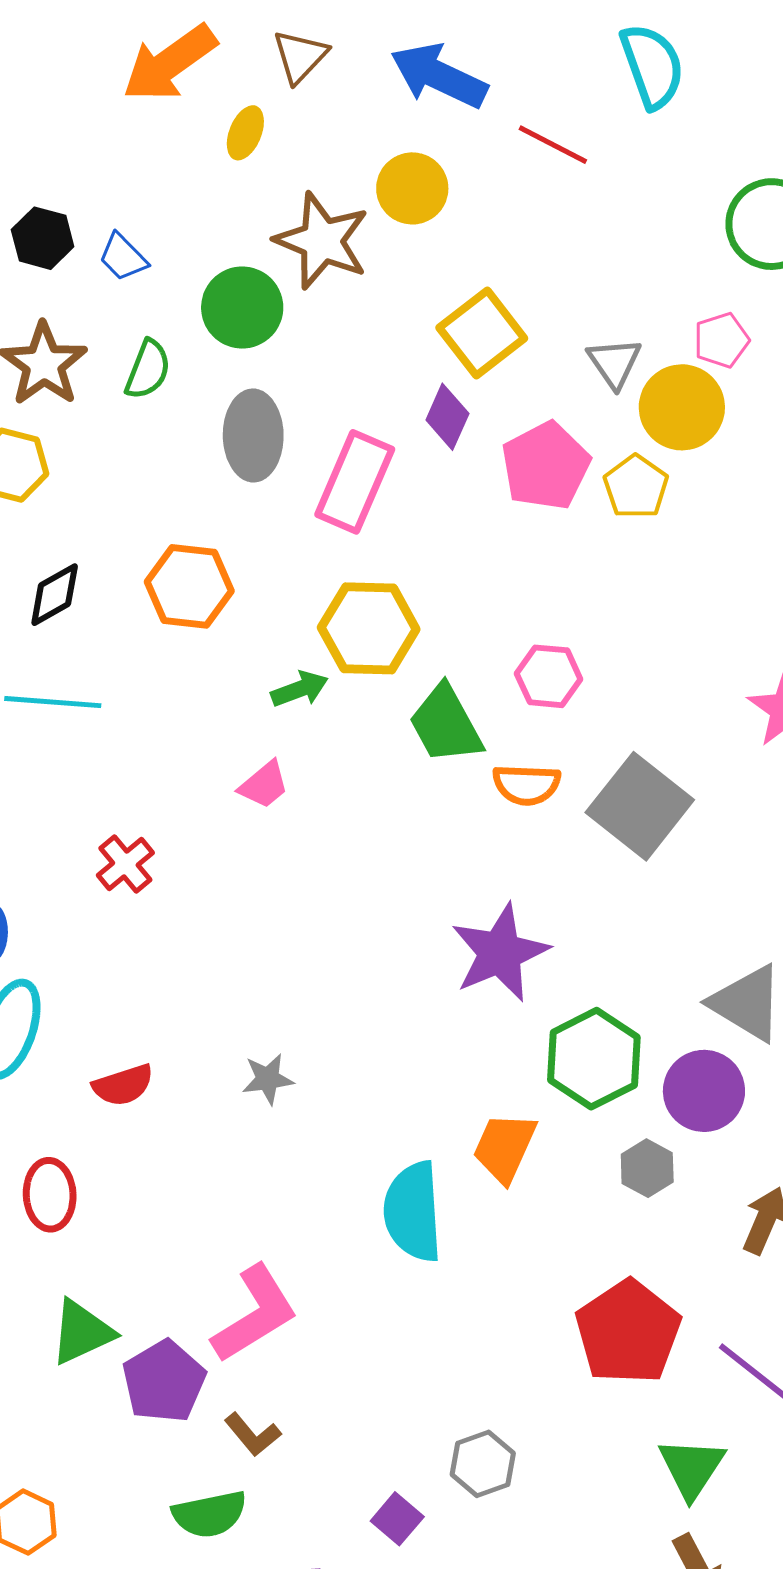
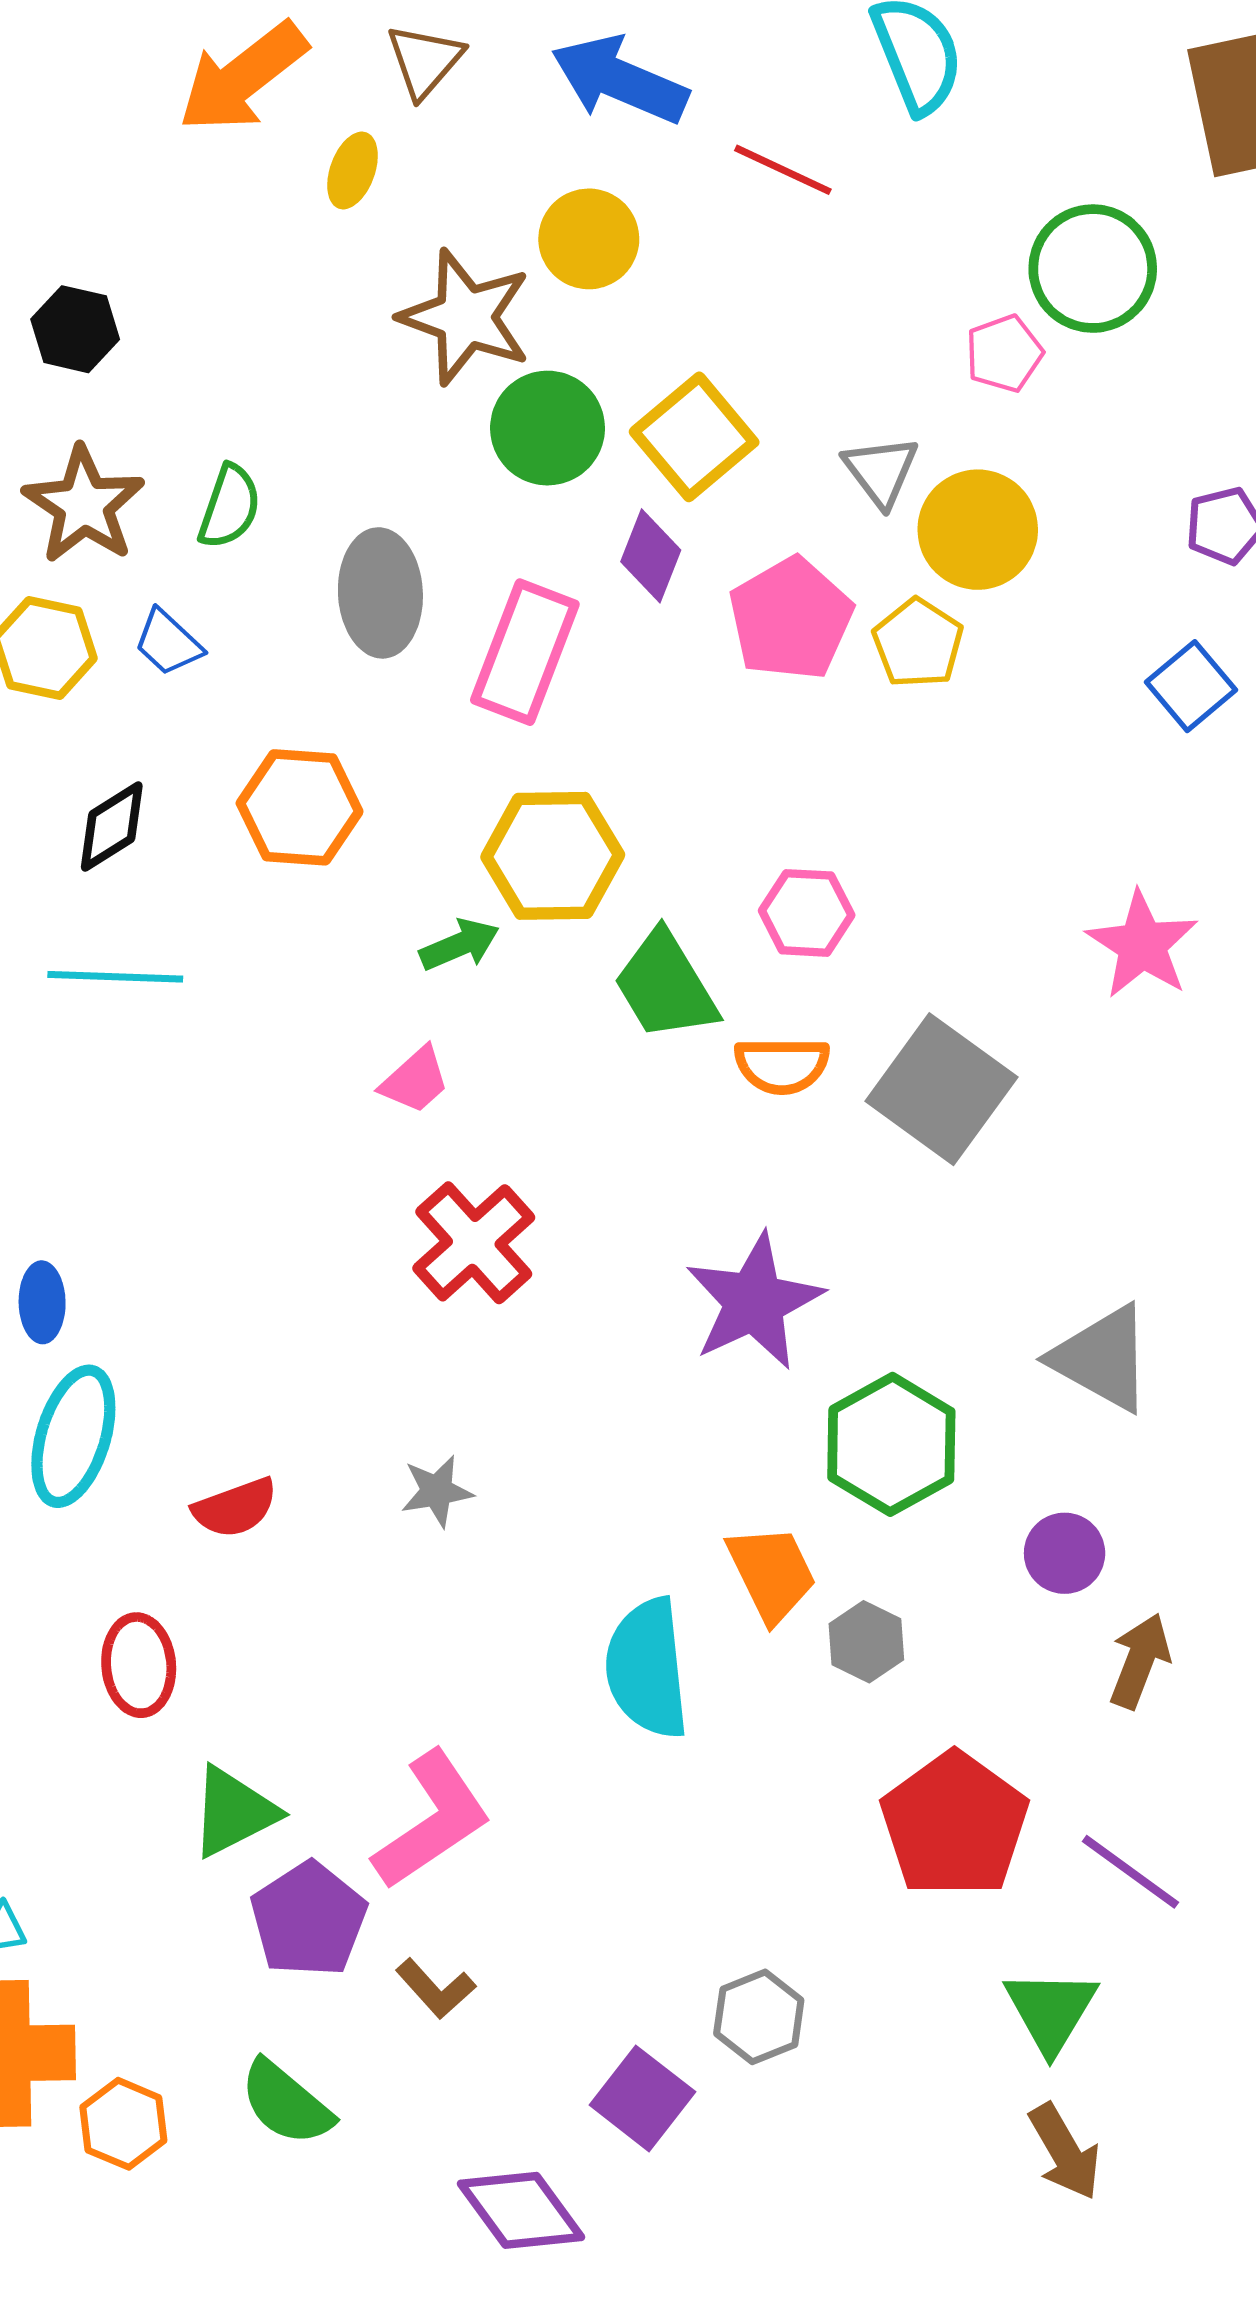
blue trapezoid: (123, 257) -> (168, 643), moved
green circle: (242, 308) -> (548, 428), moved
pink pentagon: (721, 340) -> (1004, 353), moved
red cross: (125, 864) -> (474, 1243), moved, size x1.5
purple circle: (704, 1091) -> (1065, 1553), moved, size x0.7
orange trapezoid: (505, 1147) -> (772, 1573), turned 132
gray hexagon: (647, 1168) -> (866, 1642), moved
green triangle: (82, 1332) -> (234, 1812), moved
green semicircle: (210, 1514) -> (286, 2103), moved, turned 54
purple square: (397, 1519) -> (642, 2098), size x1.4

